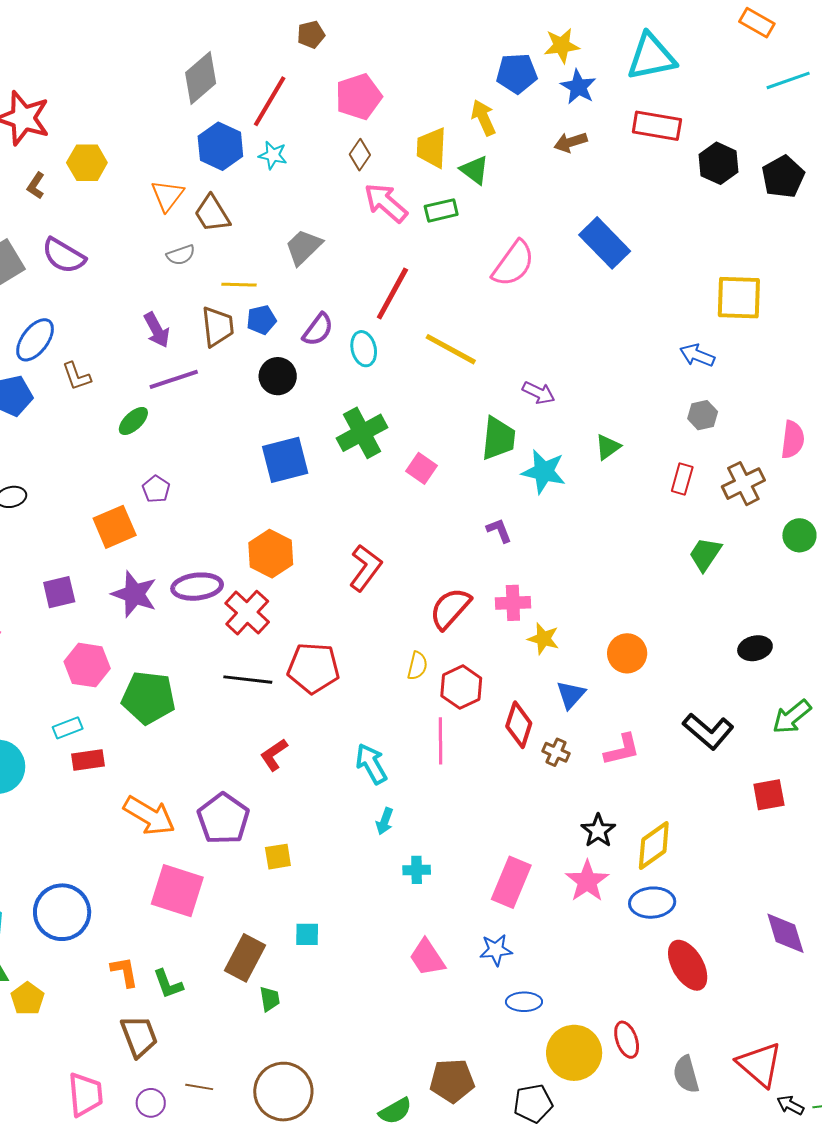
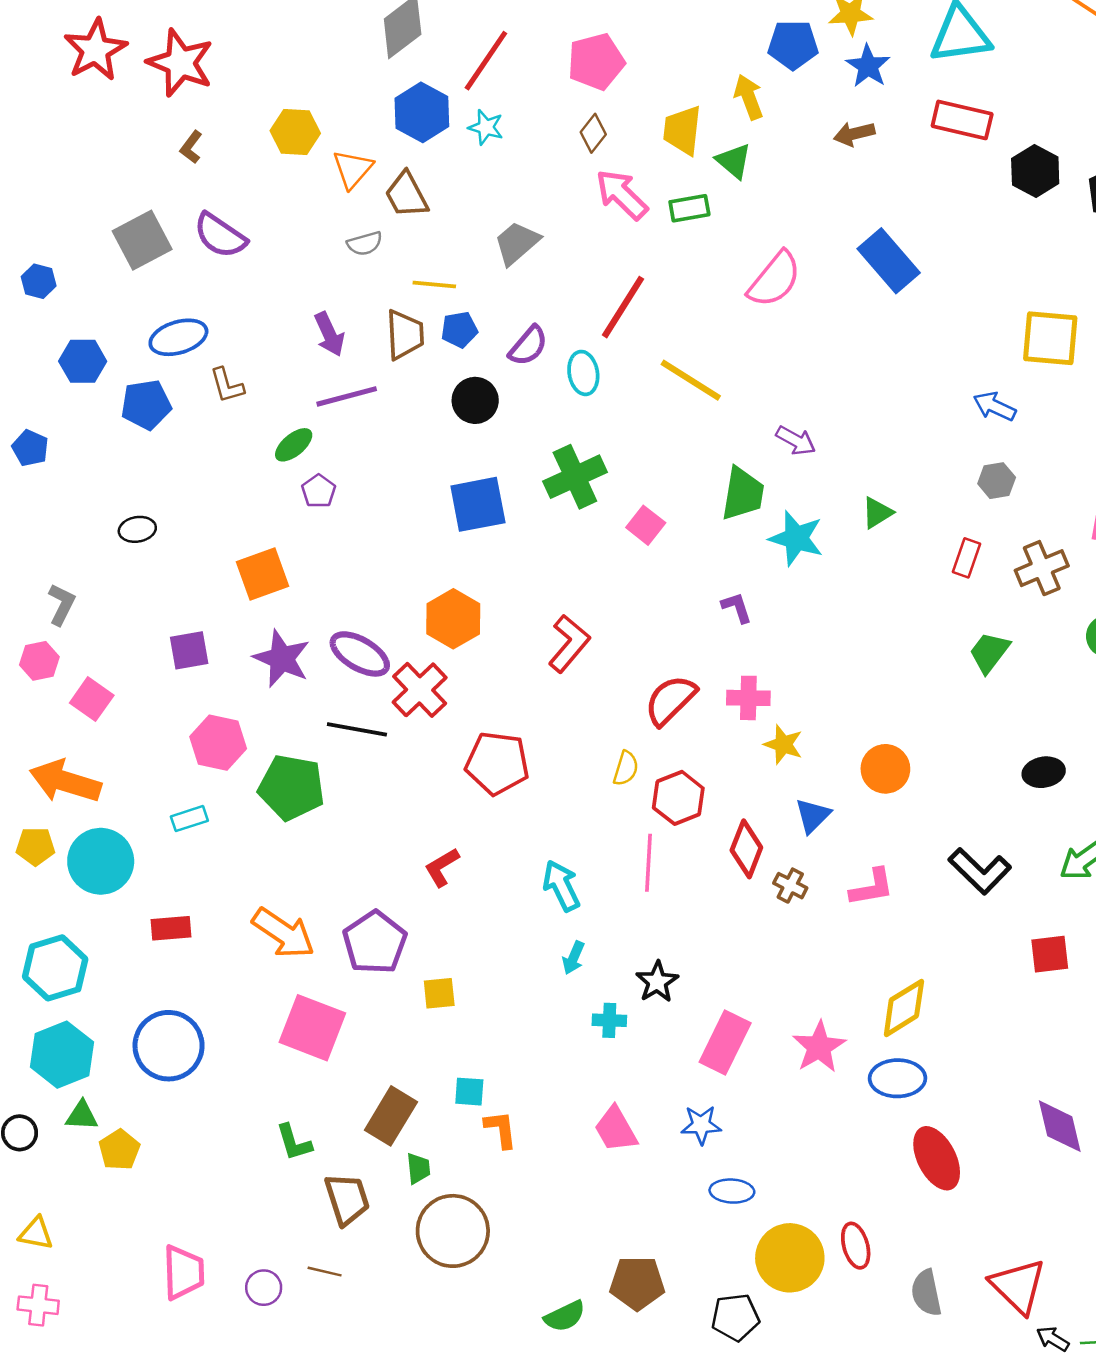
yellow hexagon: (87, 163) -> (295, 132), moved
blue ellipse: (35, 340) -> (178, 337), turned 33
purple pentagon: (156, 489) -> (319, 491), moved
purple ellipse: (197, 587) -> (360, 654), turned 33
black line: (248, 680) -> (357, 729), moved
red rectangle: (88, 760) -> (171, 928), moved
black star: (598, 831) -> (657, 982), moved
orange L-shape: (124, 972) -> (501, 1129), moved
brown trapezoid: (139, 1036) -> (347, 1199), moved
brown circle: (283, 1092) -> (453, 1231), moved

